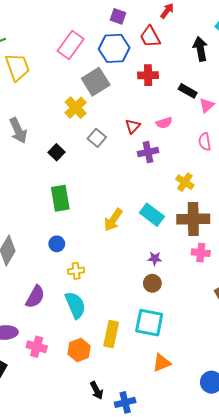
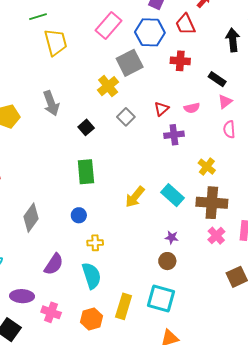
pink triangle: (207, 105) -> (225, 102), moved
pink cross: (201, 253) -> (216, 236), turned 36

